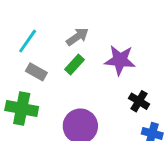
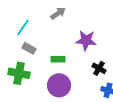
gray arrow: (77, 37) -> (58, 13), moved
green rectangle: (74, 65) -> (58, 59), moved, turned 48

